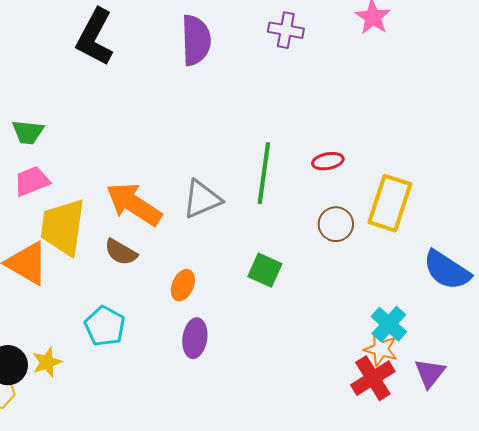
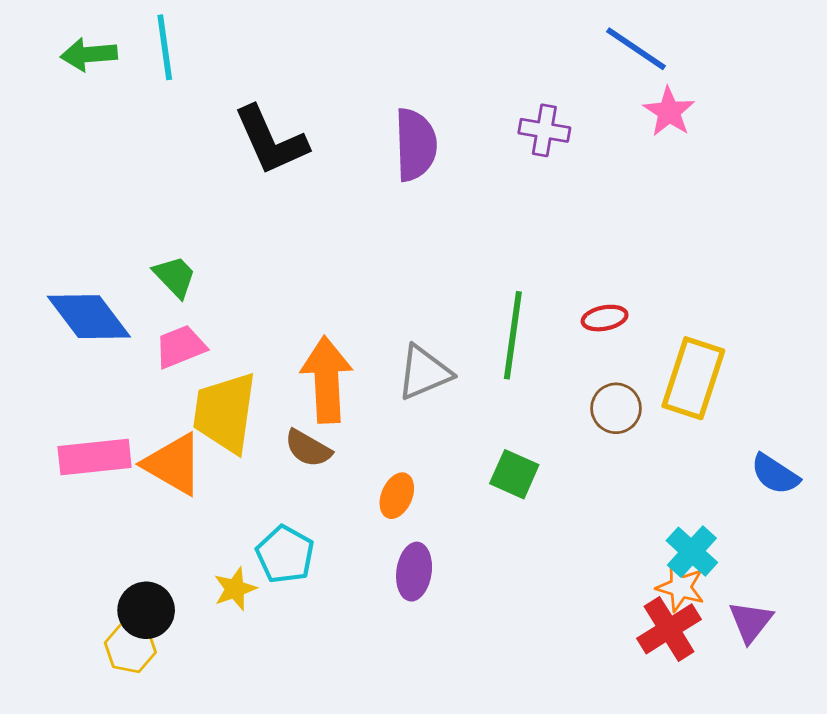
black L-shape: (95, 37) -> (271, 140), turned -52
green trapezoid: (28, 132) -> (175, 276), turned -140
orange arrow: (134, 204) -> (327, 380), turned 54
blue semicircle: (447, 270) -> (775, 474), size x0.7
yellow star: (47, 362) -> (235, 589), moved

